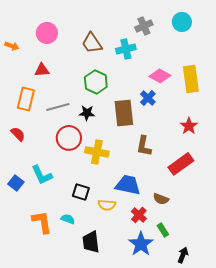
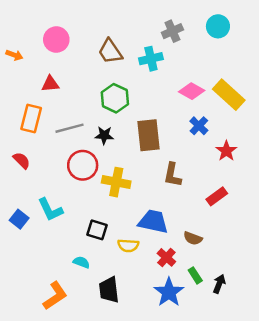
yellow rectangle: (191, 79) -> (229, 95), turned -40
blue cross: (148, 98) -> (199, 126), moved
red rectangle: (181, 164) -> (217, 196), size x0.7
orange L-shape: (42, 222) -> (55, 296), moved, turned 65
black arrow: (183, 255) -> (219, 284), moved

